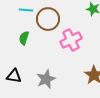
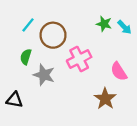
cyan line: (26, 10) -> (28, 25), turned -56
gray star: (46, 79) -> (44, 75), moved, turned -30

